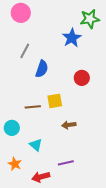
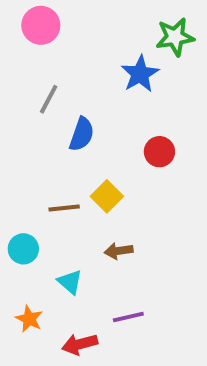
yellow square: (55, 101) -> (107, 196), turned -35
brown arrow: (69, 125) -> (119, 251), moved

